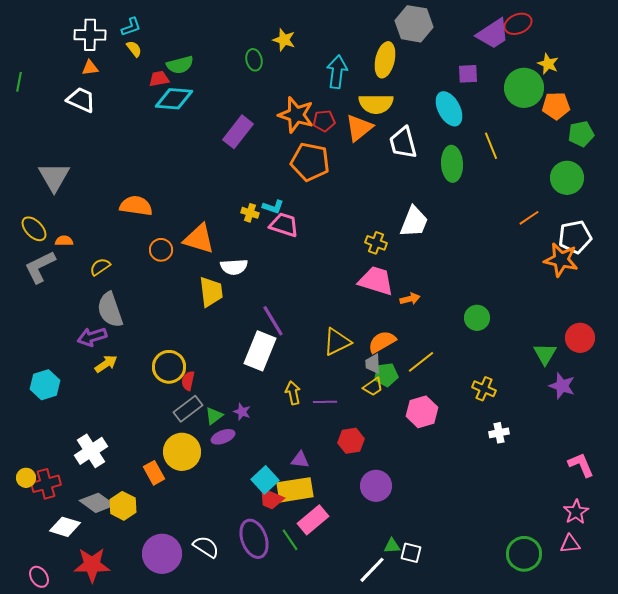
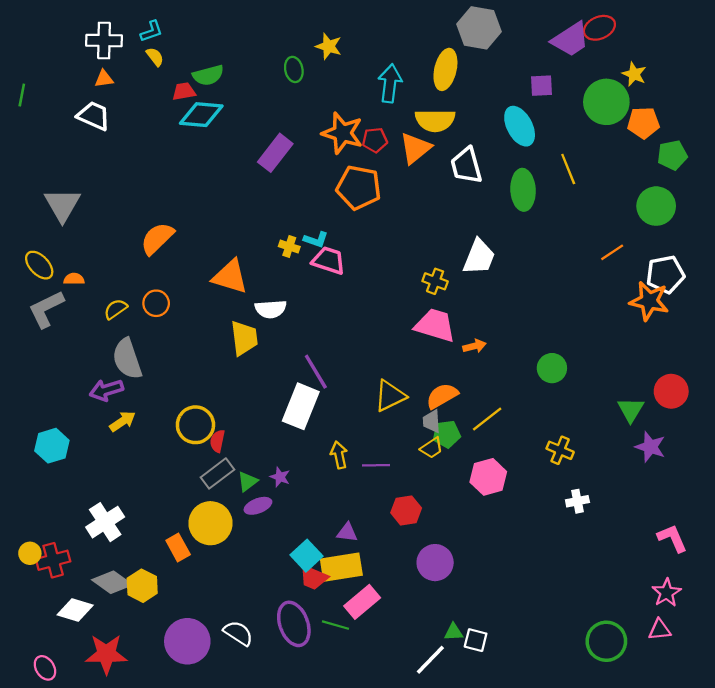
orange semicircle: (136, 206) -> (157, 238), turned -52
orange circle: (161, 250) -> (156, 303), moved
green line: (290, 540) -> (336, 625), turned -40

